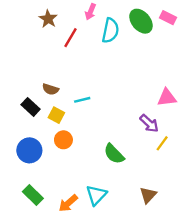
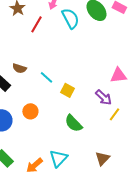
cyan semicircle: (110, 31) -> (70, 18), turned -40
cyan line: (82, 100) -> (46, 77), turned 56
yellow square: (56, 115) -> (67, 90), moved

